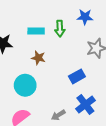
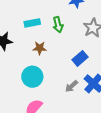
green arrow: (60, 29) -> (58, 25), moved
gray arrow: (58, 115) -> (72, 86), moved

